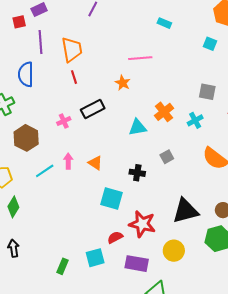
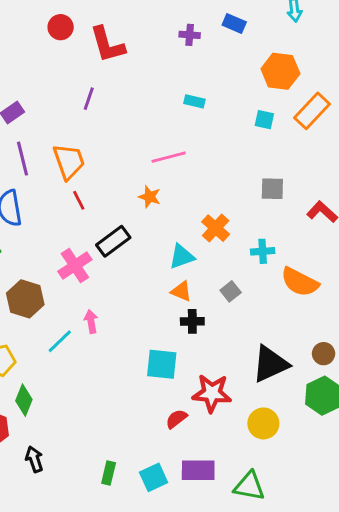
cyan cross: (195, 120) -> (263, 251), moved, turned 35
pink cross: (64, 121) -> (75, 266), size x1.6
orange triangle: (95, 163) -> (181, 291), moved
cyan square: (95, 258) -> (154, 477), moved
purple rectangle: (137, 264) -> (198, 470), moved

